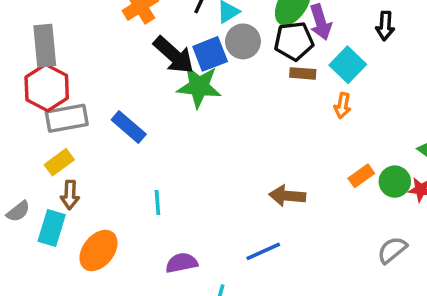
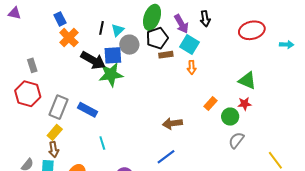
purple arrow: (321, 22) -> (181, 24), moved
gray rectangle: (45, 46) -> (32, 65), moved, size x0.6
blue square: (210, 54) -> (113, 55), turned 30
gray rectangle: (67, 118) -> (58, 107), moved, turned -45
blue rectangle: (129, 127) -> (88, 110), moved
yellow rectangle: (59, 162) -> (55, 132), moved
green circle: (395, 182) -> (230, 117), moved

